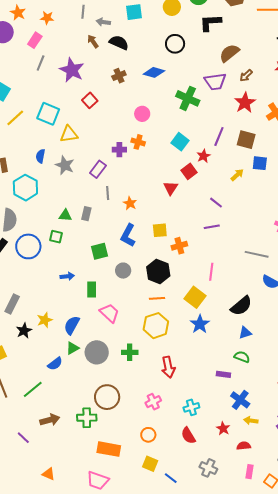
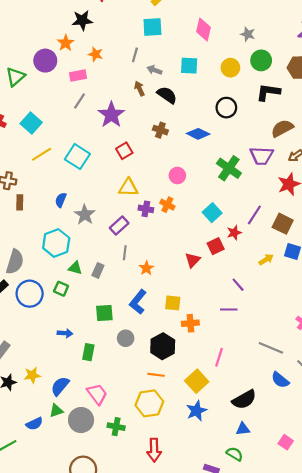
pink rectangle: (35, 40) -> (78, 76), turned 35
brown cross: (119, 76) -> (160, 130), turned 32
yellow triangle: (69, 134) -> (128, 188), moved
cyan hexagon: (25, 188) -> (56, 243), moved
pink trapezoid: (109, 313) -> (97, 394), moved

